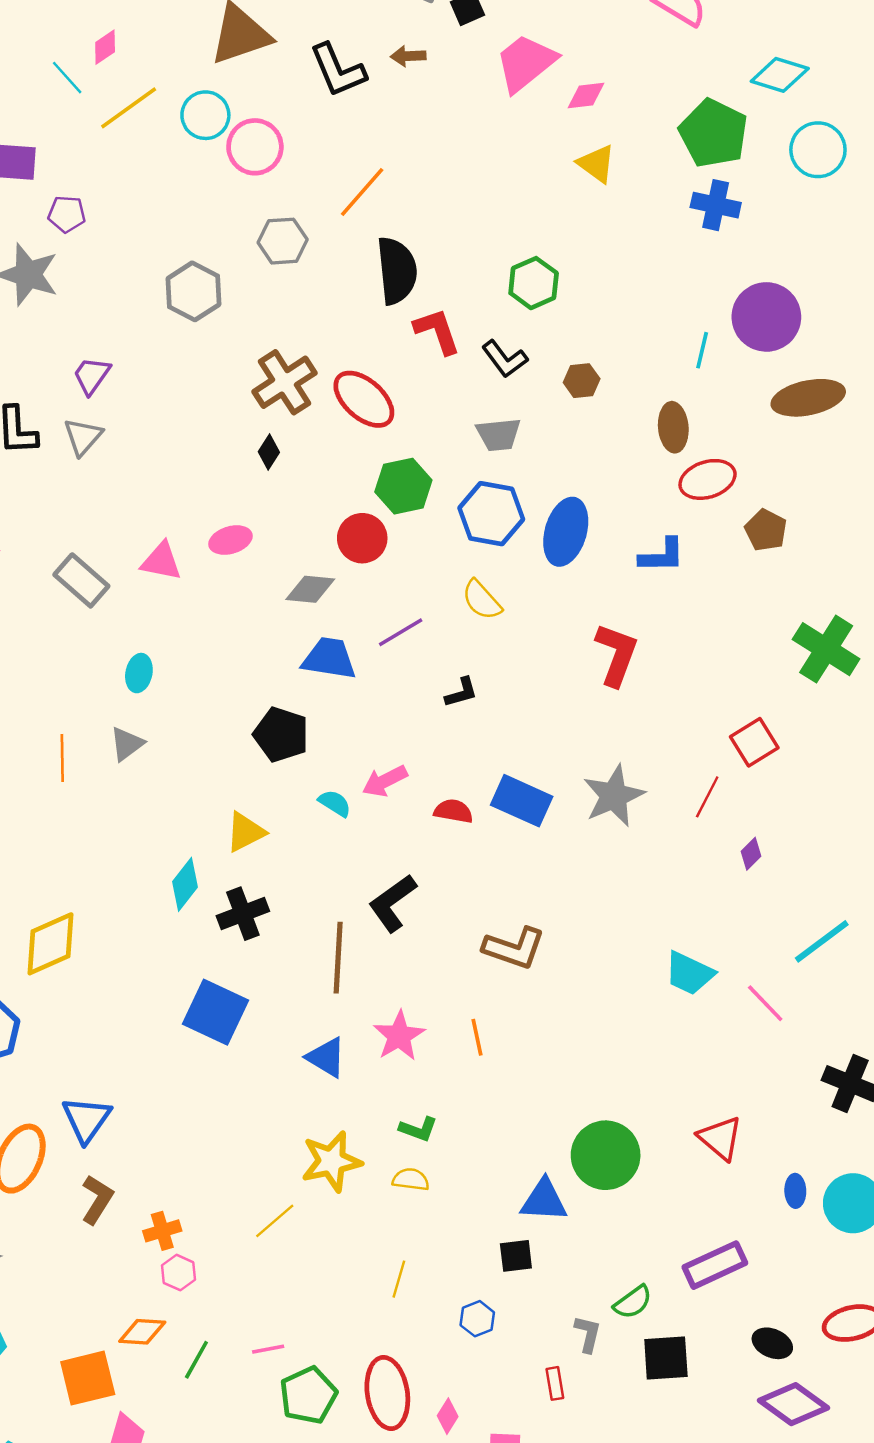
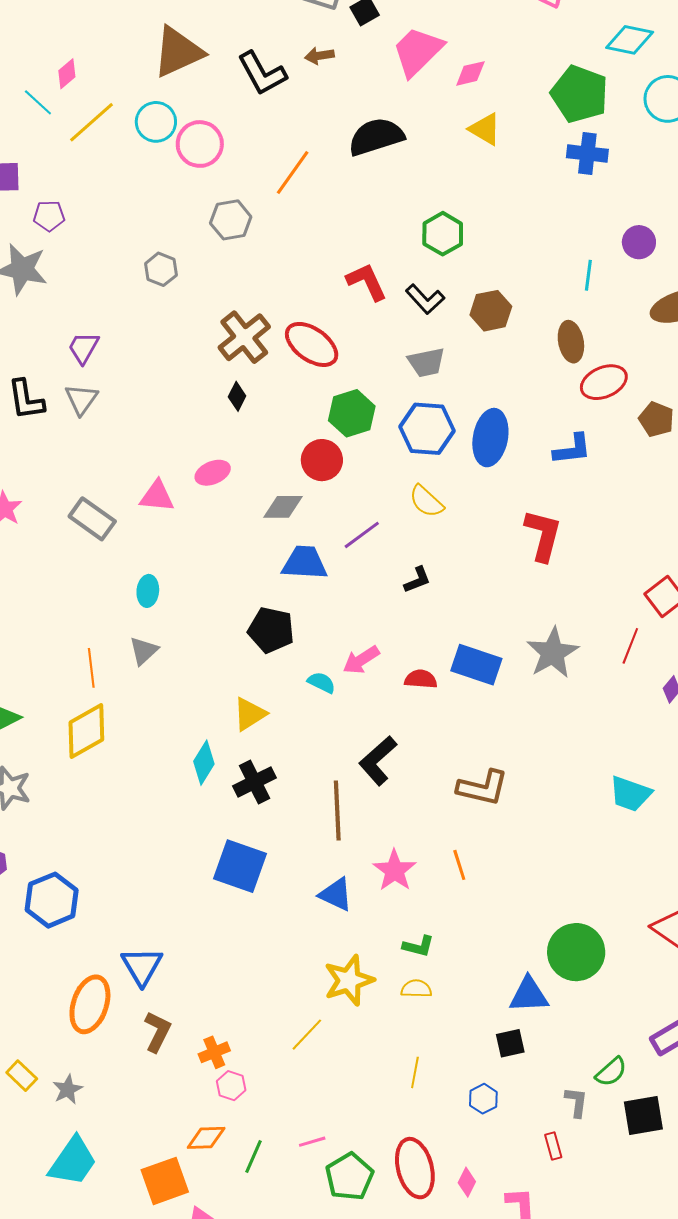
black semicircle: (397, 271) -> (376, 137), moved, turned -96
gray hexagon: (193, 291) -> (161, 269), size x0.7
purple circle: (766, 317) -> (639, 242), size x0.6
brown hexagon: (582, 381) -> (491, 311), size x1.4
yellow diamond: (50, 944) -> (86, 731), moved

